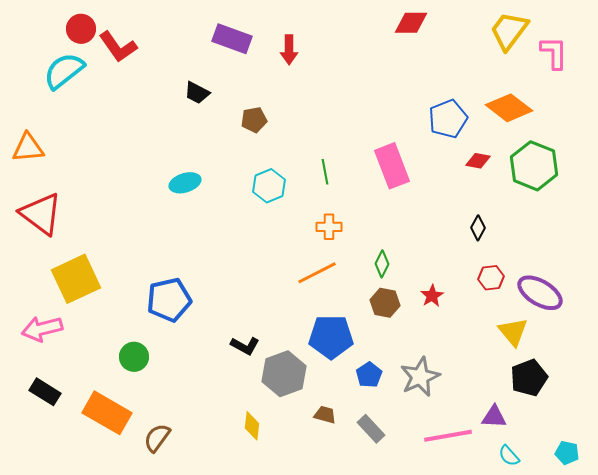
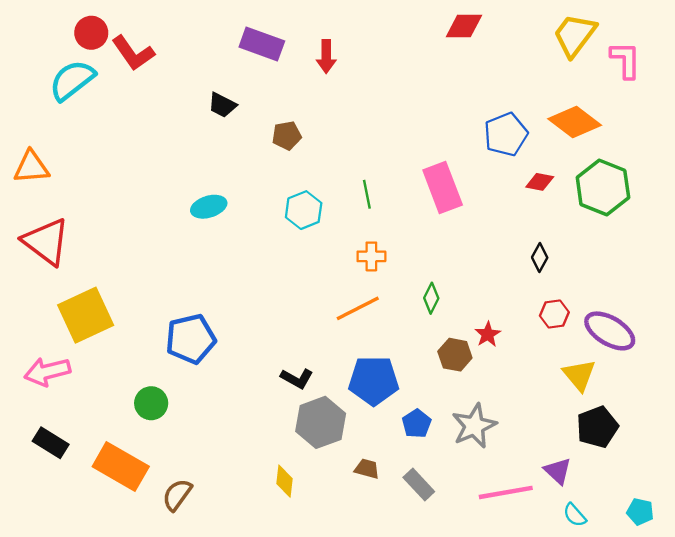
brown hexagon: (385, 303) -> (455, 355), moved
black L-shape: (245, 346) -> (297, 378), moved
purple triangle: (494, 417) -> (558, 471), turned 40

